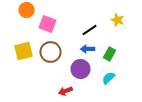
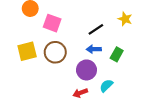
cyan semicircle: (108, 78) -> (106, 86), moved
red arrow: (66, 91) -> (80, 93), moved

